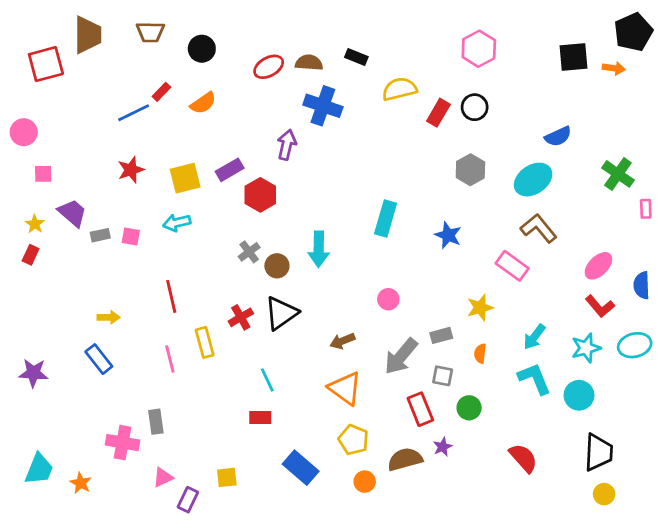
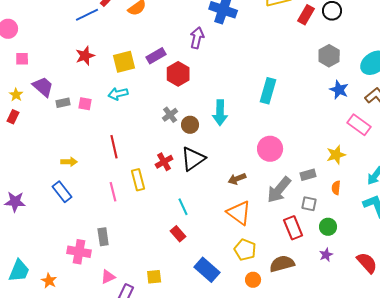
blue star: (448, 235) -> (339, 90), moved
pink circle: (388, 299) -> (270, 149), size x1.6
red rectangle: (260, 418) -> (178, 234), turned 49
purple star: (443, 447) -> (326, 255), moved

